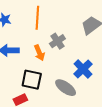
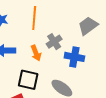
blue cross: (83, 69) -> (74, 57), moved, turned -36

